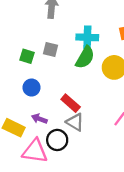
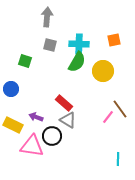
gray square: (50, 50) -> (50, 45), moved
blue circle: (32, 88) -> (11, 89), moved

